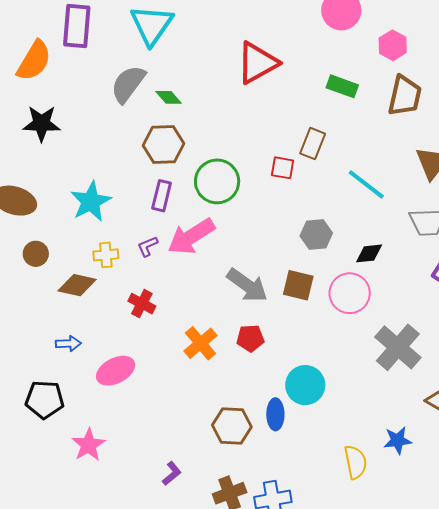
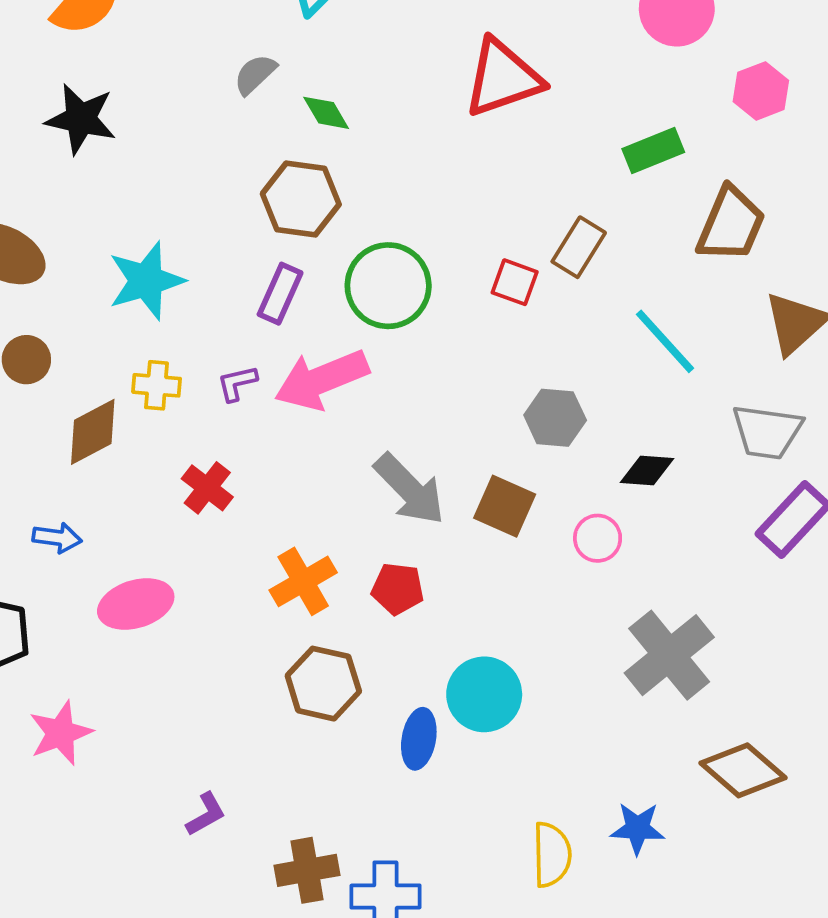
gray semicircle: (128, 84) -> (255, 74), size x0.6
green rectangle: (342, 86) -> (653, 151), turned -52
brown trapezoid: (405, 96) -> (731, 224), moved
brown diamond: (77, 285) -> (93, 432), turned -51
pink circle: (350, 293) -> (598, 538), size x0.6
brown hexagon: (232, 426) -> (323, 684), moved

